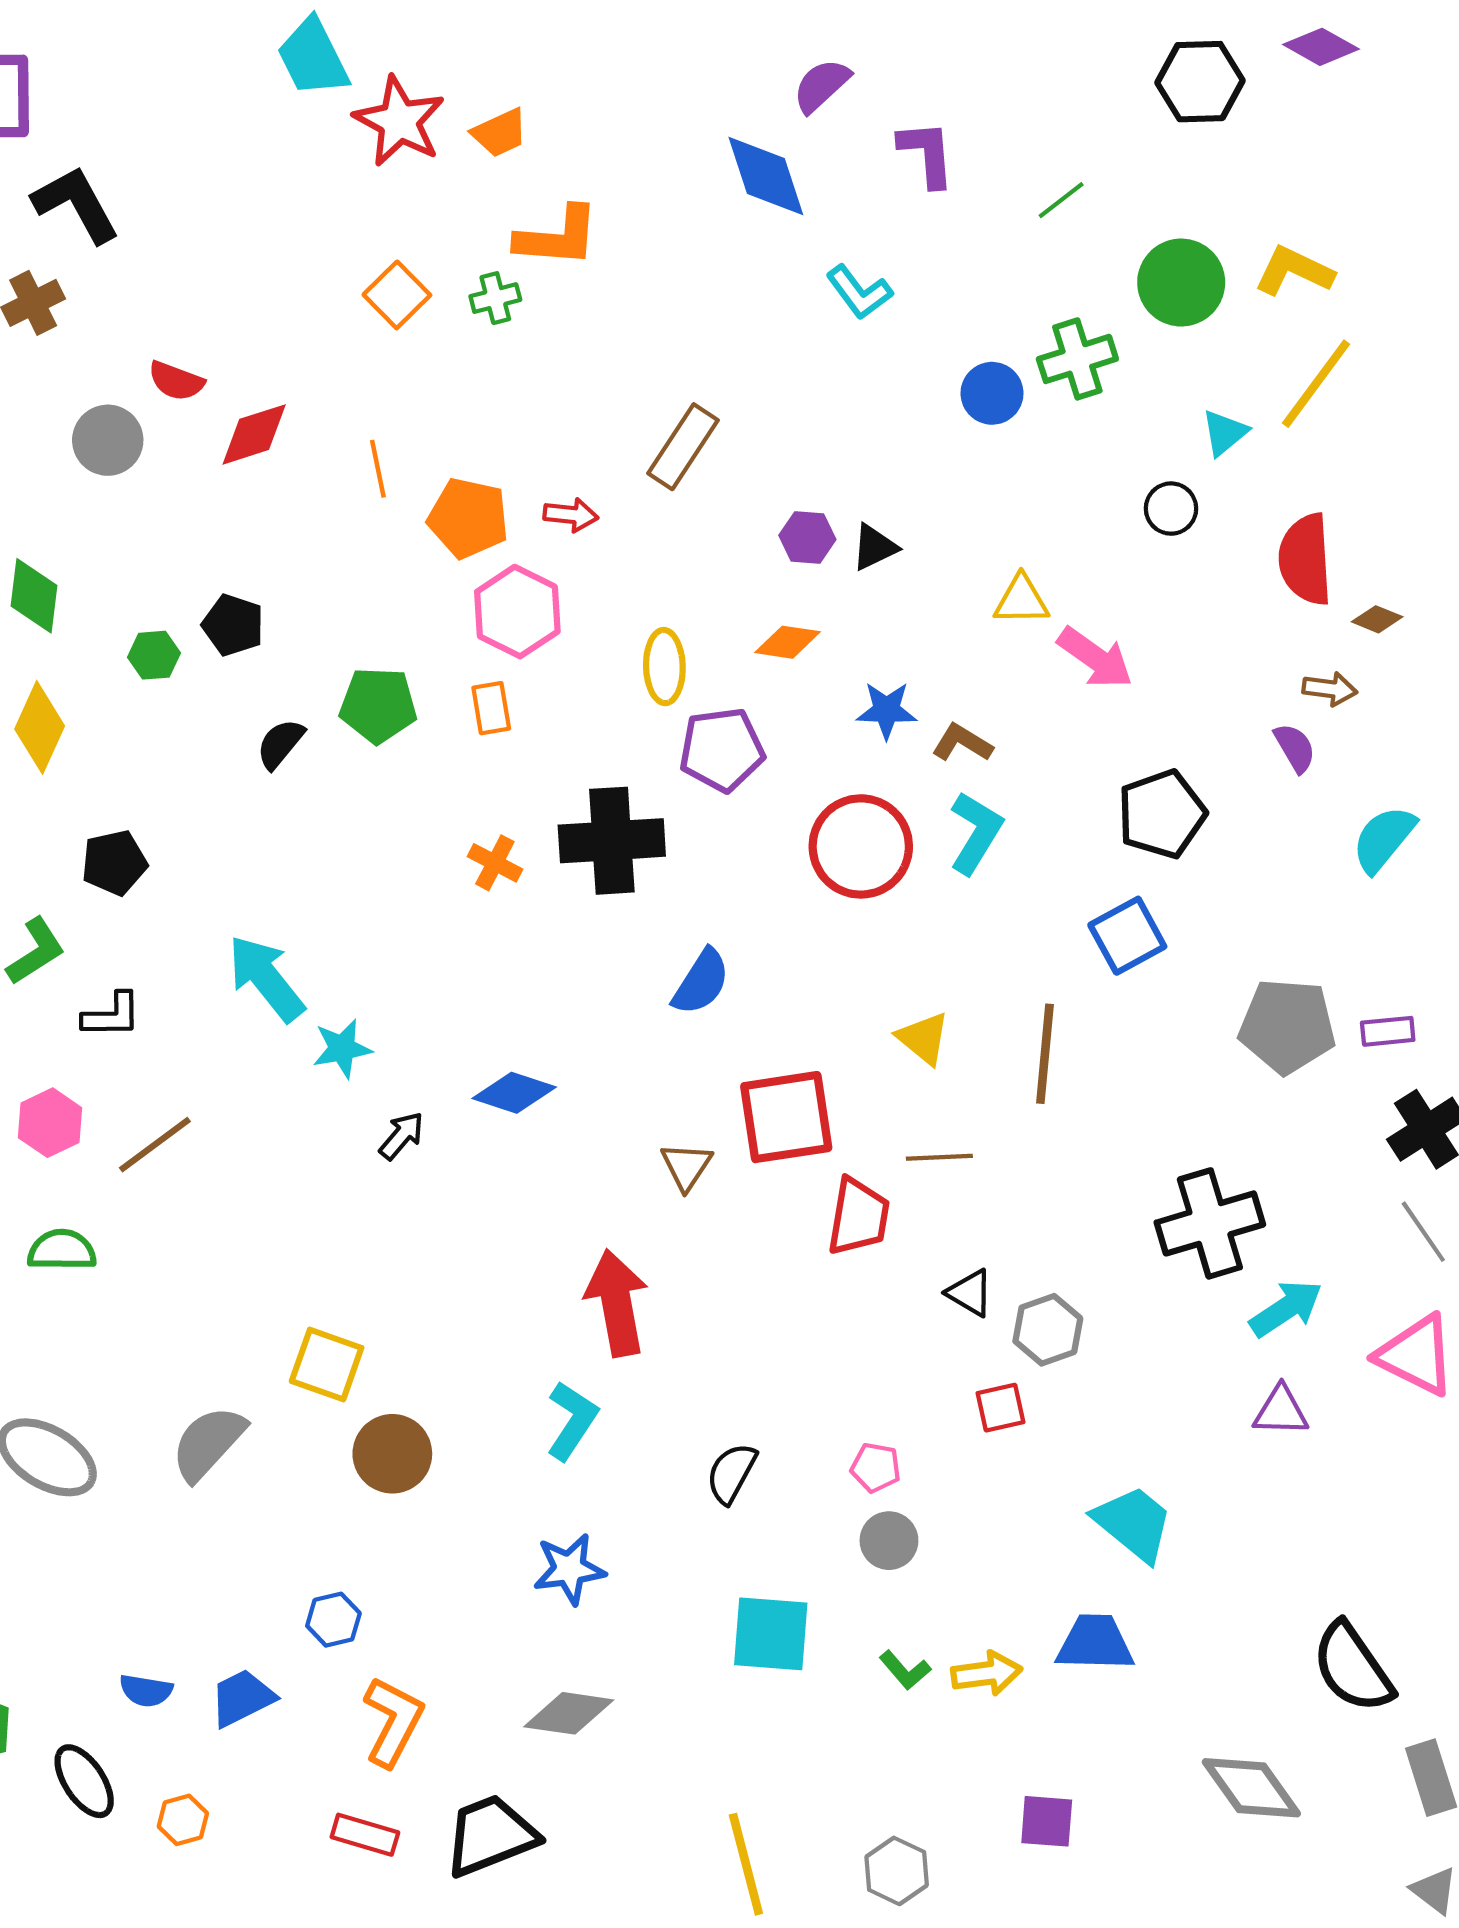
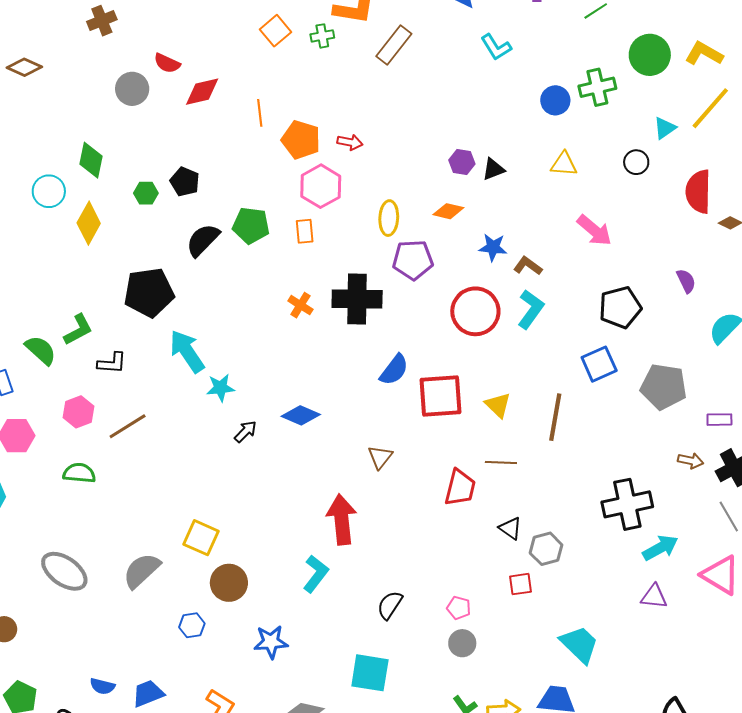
brown rectangle: (683, 447) -> (394, 45), moved
yellow triangle: (1021, 600) -> (564, 164), moved
brown arrow: (1330, 689) -> (691, 461), moved
black semicircle: (280, 744) -> (203, 240), size x1.4
black pentagon: (114, 863) -> (149, 292), moved, size x1.6
gray pentagon: (1287, 1026) -> (664, 387), moved
red square: (786, 1117) -> (440, 396), moved
blue star: (569, 1569) -> (271, 642), moved
blue hexagon: (333, 1620) -> (192, 625), moved
cyan square: (771, 1634) -> (370, 673), moved

